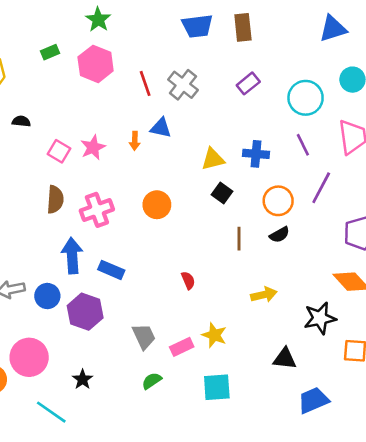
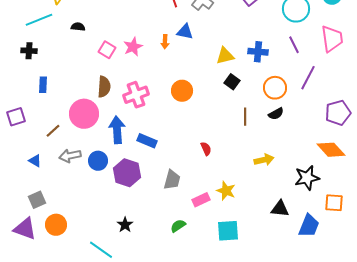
gray trapezoid: (144, 336) -> (172, 180), moved, turned 40
pink circle: (29, 357) -> (84, 114), moved
blue trapezoid: (313, 400) -> (309, 226), moved, turned 135

